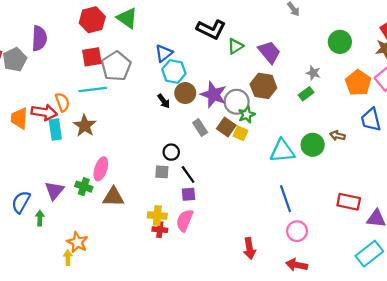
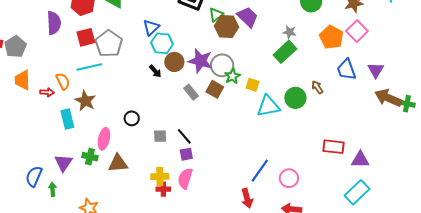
purple semicircle: (39, 38) -> (54, 23), moved
brown hexagon: (263, 86) -> (227, 27), moved
green rectangle: (306, 94) -> (285, 52), size x1.6
red arrow: (44, 112) -> (47, 92), size x0.6
orange trapezoid: (19, 118) -> (22, 80), moved
cyan rectangle: (55, 129) -> (67, 119), moved
yellow square: (241, 133) -> (253, 85), moved
brown arrow: (337, 136) -> (317, 87), turned 48
black circle: (171, 152) -> (132, 118), moved
blue line: (285, 199) -> (260, 171), moved, turned 60

